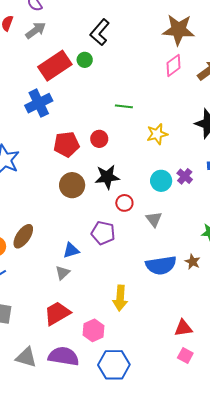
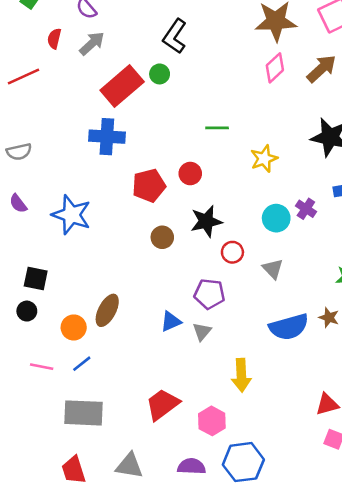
blue cross: (39, 103) -> (107, 137), turned 36
brown circle: (72, 185) -> (162, 237), size x0.7
gray triangle: (63, 273) -> (202, 332), moved
purple semicircle: (64, 356) -> (192, 466), moved, size x0.7

